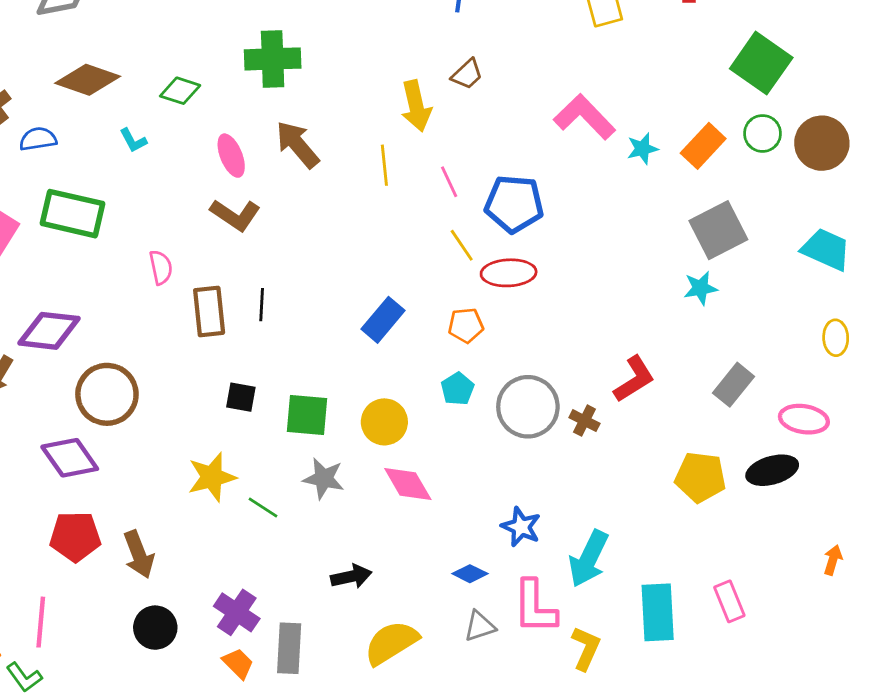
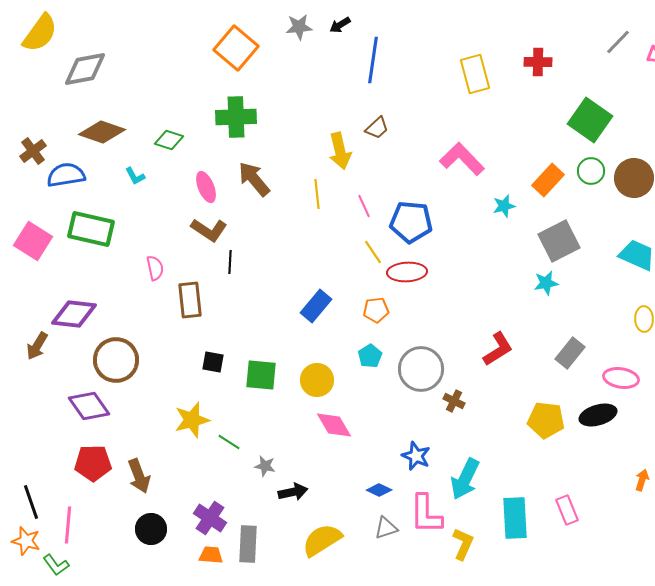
blue semicircle: (38, 139) -> (66, 175), size x1.4
cyan star: (642, 149) -> (504, 206), moved
black line: (262, 305) -> (230, 262), moved
brown cross: (584, 421) -> (454, 401), moved
gray star: (324, 479) -> (265, 466), moved, size x0.7
orange trapezoid: (238, 663) -> (211, 555), turned -40

